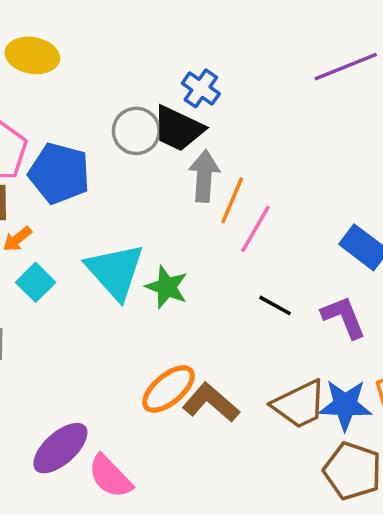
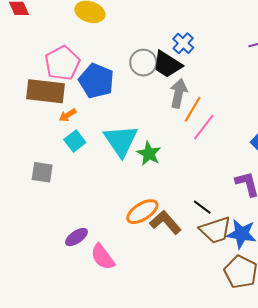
black line: (275, 305) -> (202, 207), moved
purple ellipse: (60, 448) -> (77, 237), size x0.7

